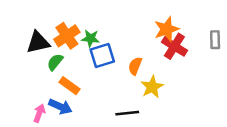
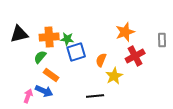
orange cross: (67, 36) -> (49, 37), turned 30
black triangle: (38, 42) -> (19, 34), moved
red cross: (174, 46) -> (135, 56), moved, turned 30

